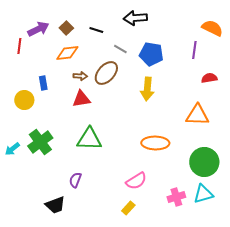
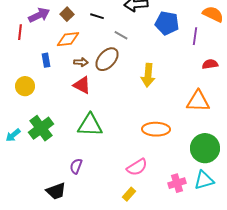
blue pentagon: (151, 54) -> (167, 23), moved
blue rectangle: (43, 83) -> (46, 60), moved
red triangle: (81, 99) -> (82, 85), turned 36

